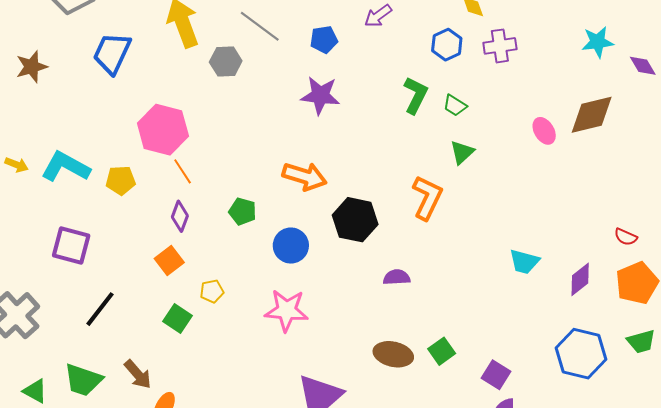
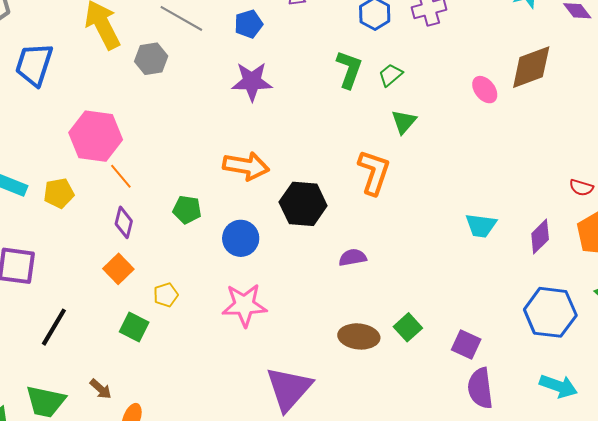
green trapezoid: (455, 105) -> (391, 75), turned 115
brown arrow: (138, 374) -> (101, 389), size x0.7

